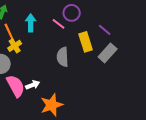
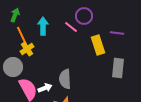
purple line: (105, 30) -> (117, 33), turned -32
gray rectangle: (108, 53) -> (118, 68), moved, turned -36
gray semicircle: (63, 57) -> (65, 79), moved

